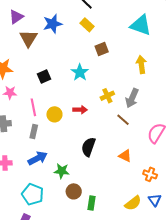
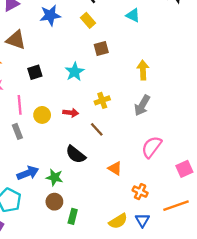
cyan triangle: (141, 25) -> (133, 15), moved, size x0.6
brown triangle: (28, 38) -> (16, 40), moved, turned -48
gray arrow: (132, 98) -> (142, 105), moved
brown line: (123, 120) -> (97, 129), moved
gray rectangle: (34, 132) -> (17, 131), turned -40
black semicircle: (88, 147) -> (76, 154), turned -78
blue arrow: (38, 158) -> (28, 173), moved
green star: (62, 171) -> (55, 177), moved

